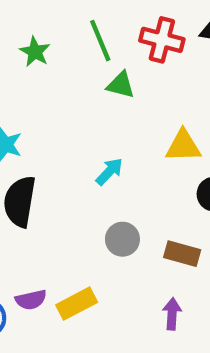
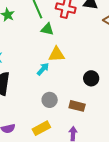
yellow triangle: (183, 146) -> (57, 54), moved
yellow rectangle: (77, 304) -> (41, 128), moved

